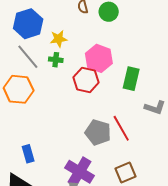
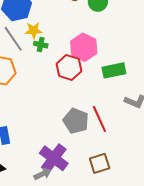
yellow star: (59, 39) -> (34, 30), moved
green rectangle: (131, 79) -> (114, 70), turned 60

